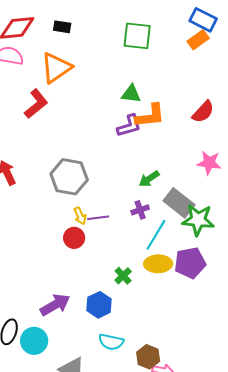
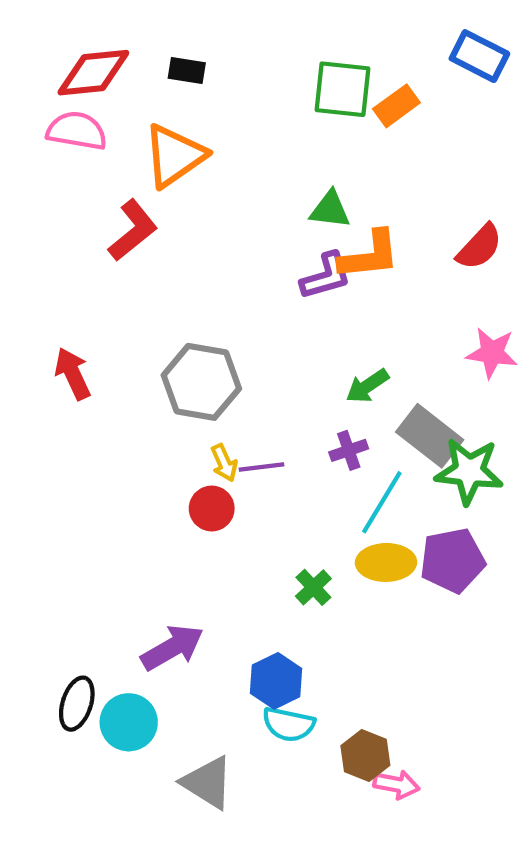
orange rectangle: (198, 40) -> (396, 106), moved
blue hexagon: (99, 305) -> (276, 681), moved

